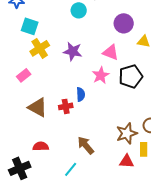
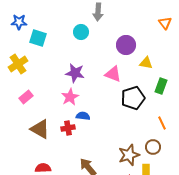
cyan square: (30, 26) -> (38, 38), moved
yellow cross: (40, 48) -> (18, 64), moved
pink star: (101, 75) -> (70, 97), moved
blue semicircle: (81, 94) -> (83, 116), turned -80

